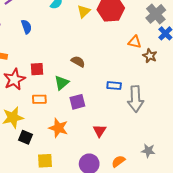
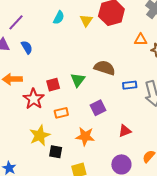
blue semicircle: (26, 27) -> (27, 47), moved
brown semicircle: (78, 62) -> (105, 68), moved, size x1.5
green triangle: (62, 83) -> (78, 80), moved
red triangle: (100, 131) -> (125, 131), turned 48

